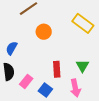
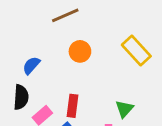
red rectangle: (57, 69) -> (73, 106), moved

